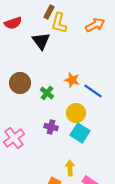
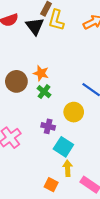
black triangle: (41, 41) -> (35, 26), moved
orange star: (72, 80) -> (41, 73), moved
cyan square: (80, 133) -> (63, 147), moved

